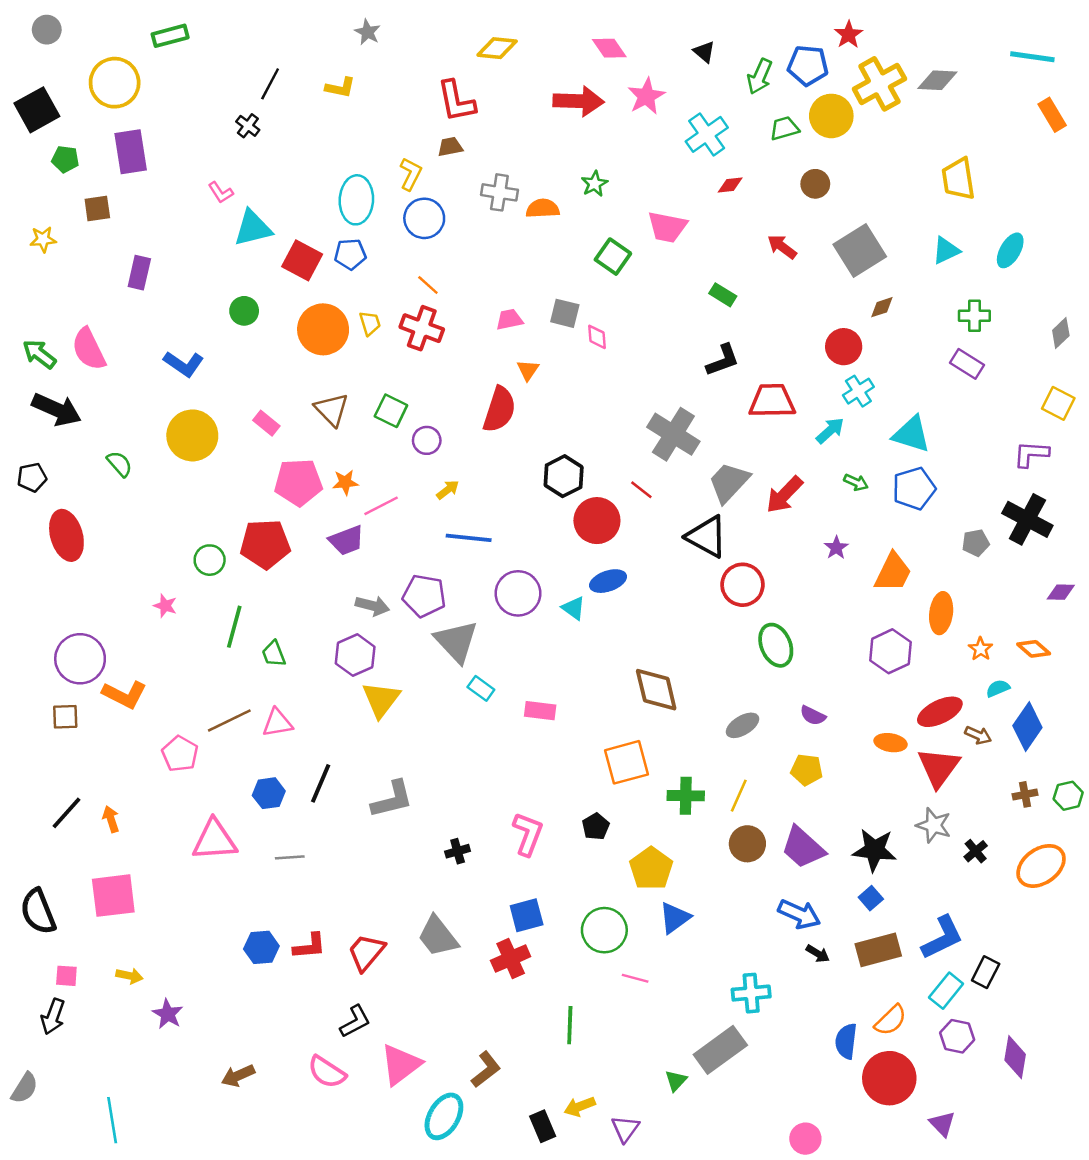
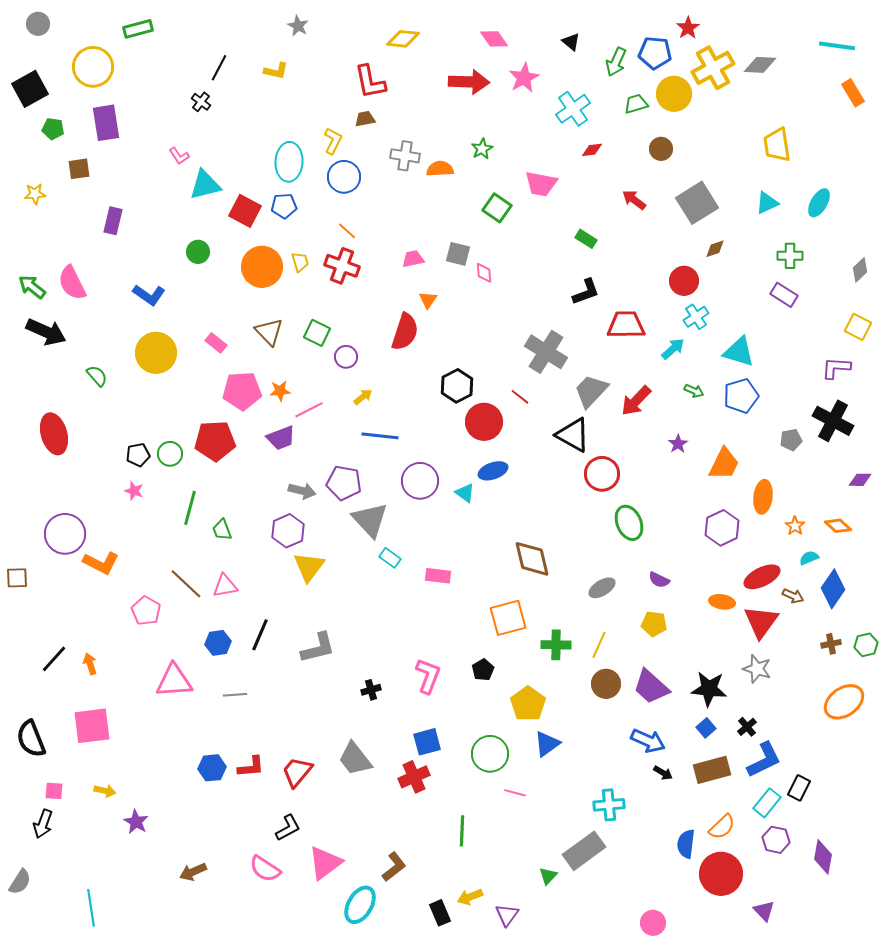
black pentagon: (32, 477) -> (138, 455), moved
brown square: (65, 717) -> (17, 578), moved
brown line: (229, 720) -> (186, 584), turned 69
black cross: (976, 851) -> (747, 727), moved

